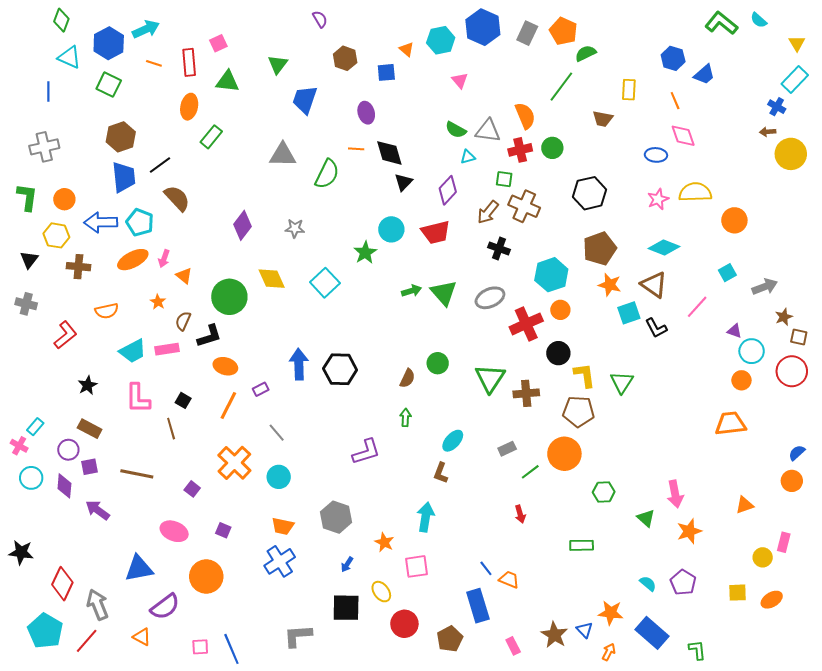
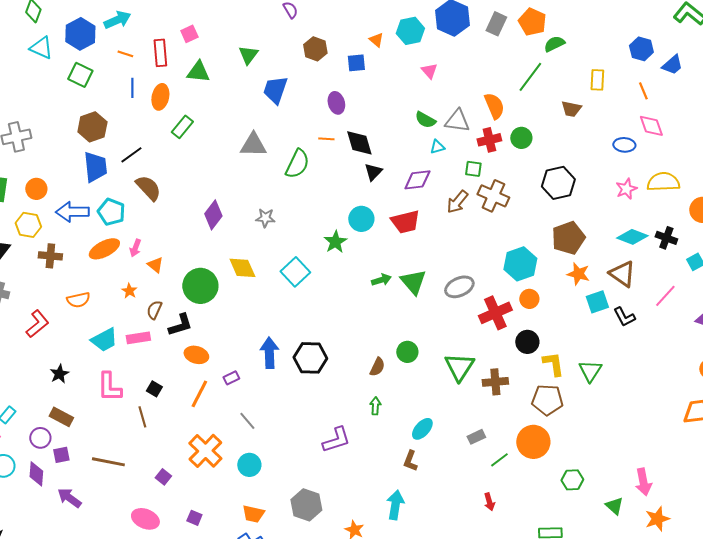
blue line: (48, 92) -> (132, 88), moved
purple diamond: (448, 190) -> (417, 180), turned 40
black cross: (499, 249) -> (666, 238), moved

